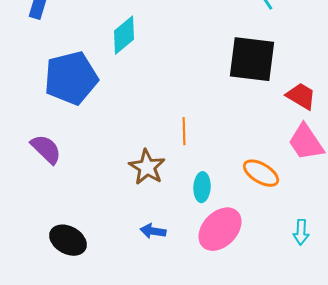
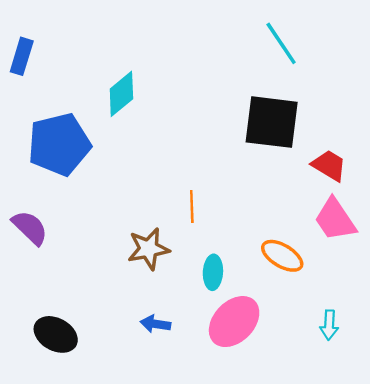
brown star: (147, 167) -> (148, 249), turned 30

